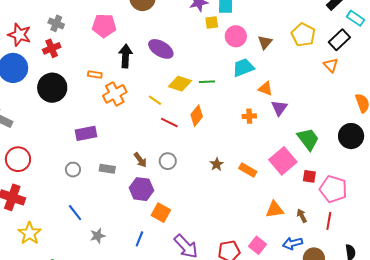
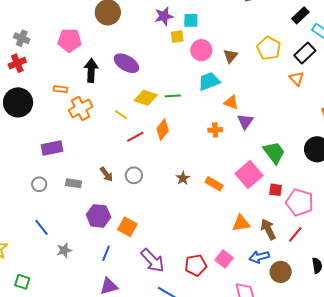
red line: (169, 122) -> (135, 137), turned -54
purple hexagon: (141, 189) -> (98, 216), moved
brown arrow: (302, 216) -> (268, 229), size x1.5
red line: (329, 221) -> (295, 234), turned 30

